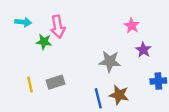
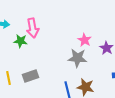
pink star: (132, 26) -> (85, 40), moved

